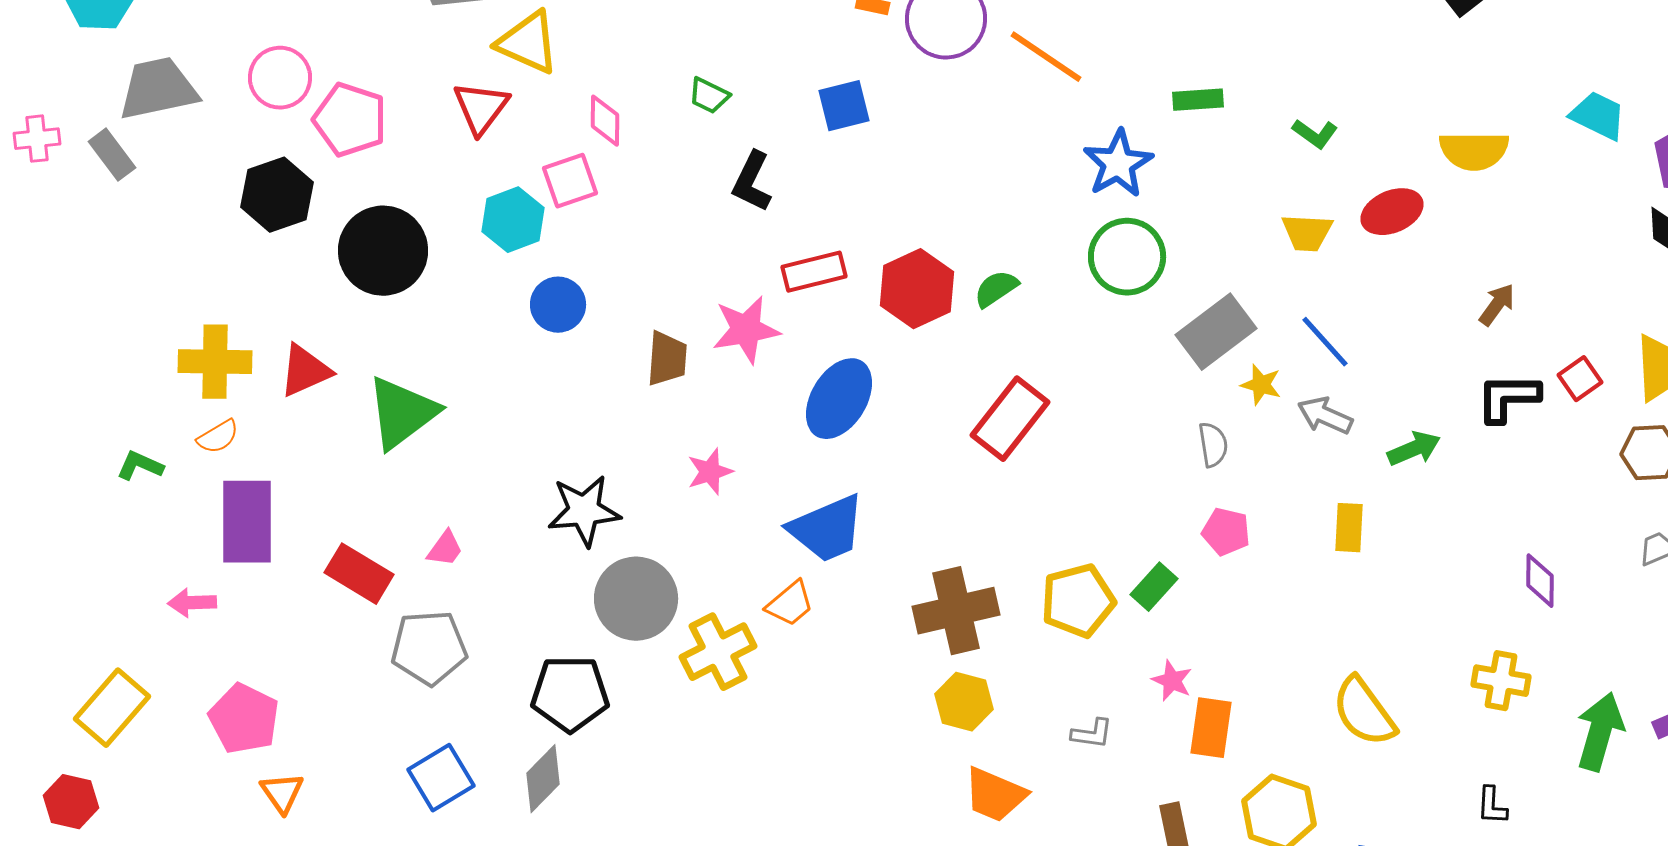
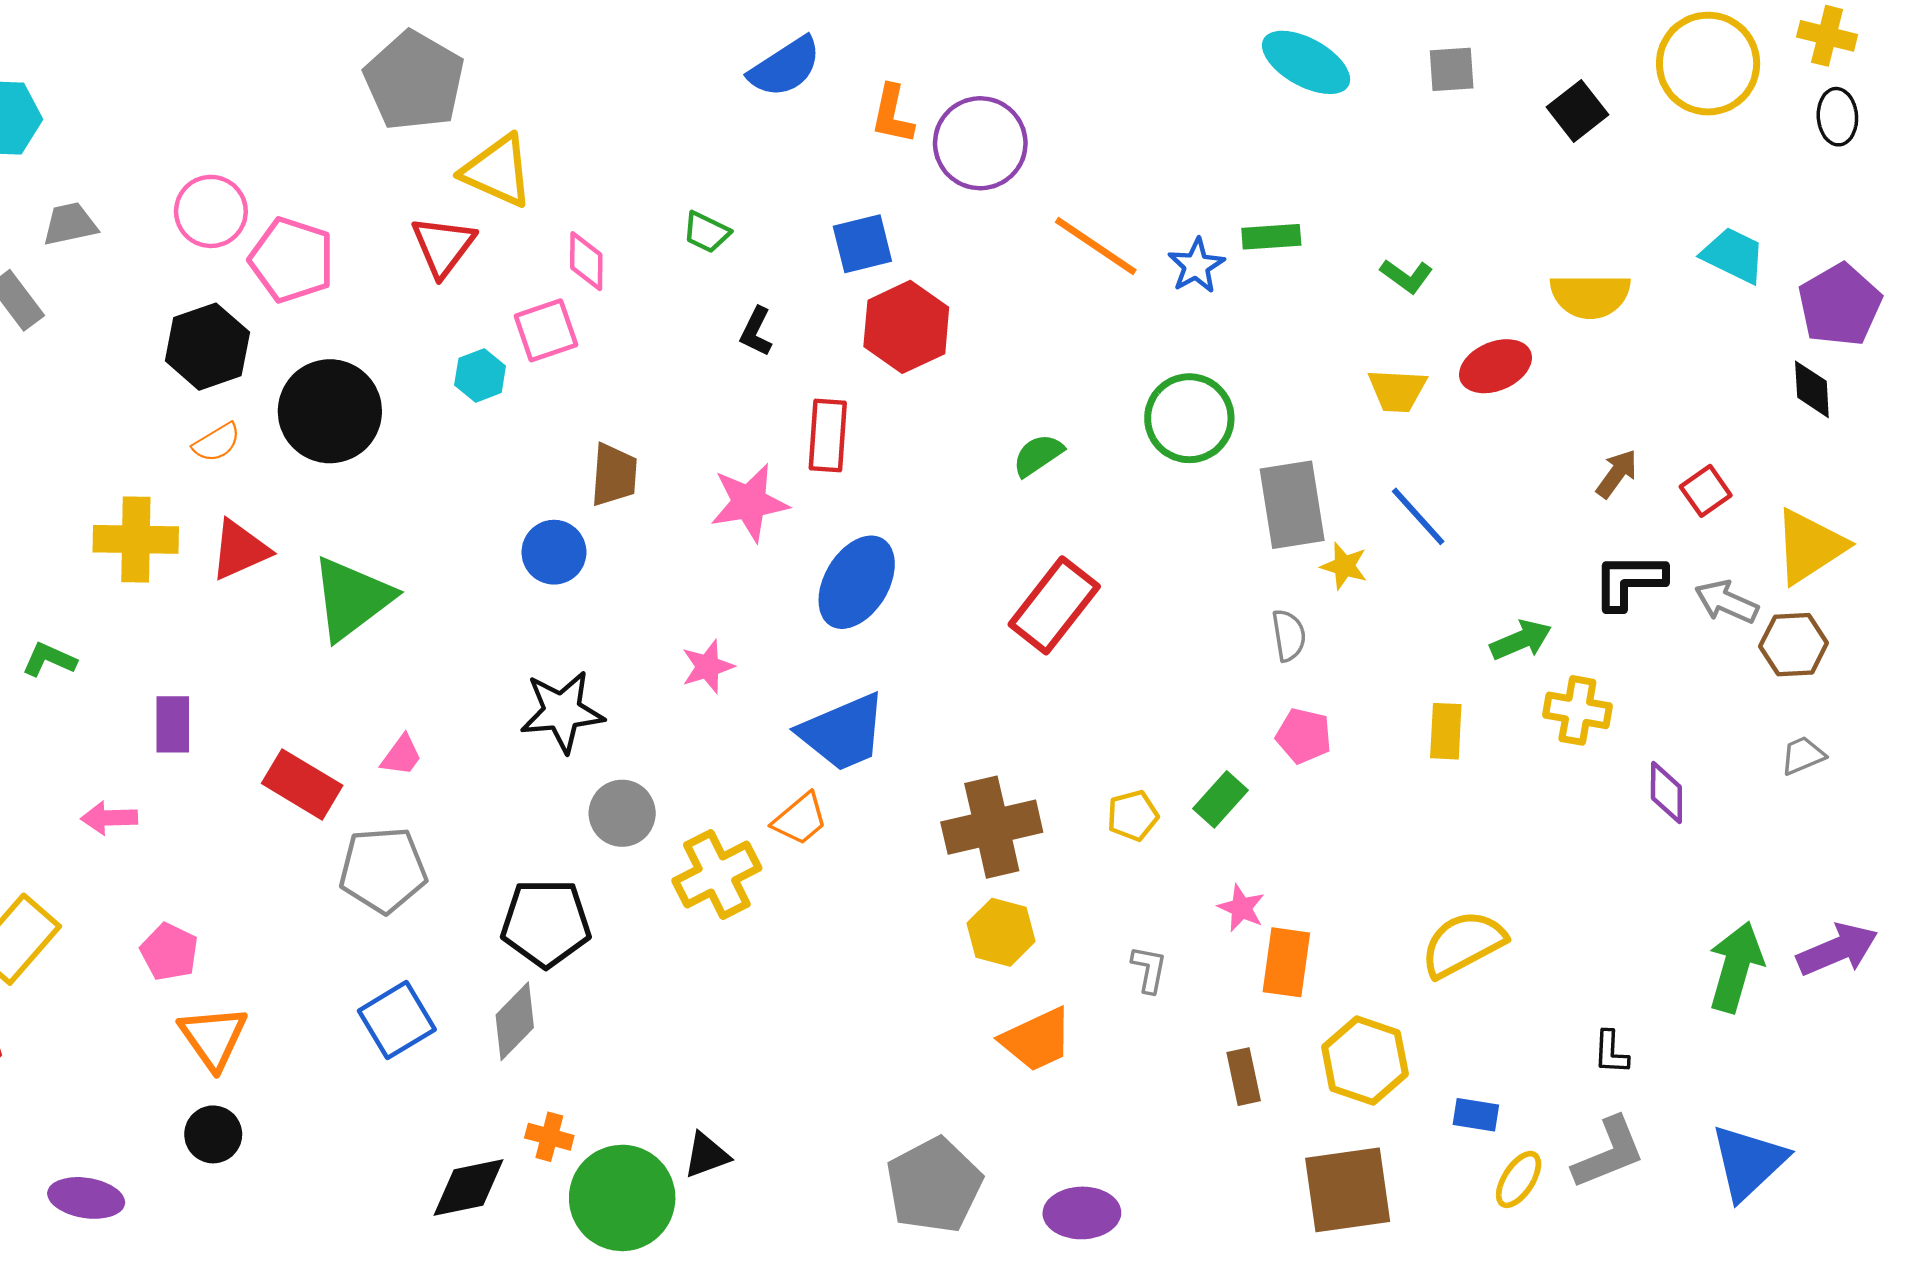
orange line: (1046, 57) -> (1096, 246), moved
gray trapezoid: (158, 89) -> (70, 224), size x0.6
blue star: (1118, 164) -> (1196, 266), moved, size x0.7
black L-shape: (752, 182) -> (756, 332), size x0.7
cyan hexagon: (513, 220) -> (480, 375), size x0.7
red rectangle: (814, 272) -> (828, 436), turned -72
red hexagon: (917, 289) -> (906, 327), moved
blue circle: (558, 305) -> (554, 552), moved
gray rectangle: (1216, 332) -> (1292, 505), turned -62
brown trapezoid: (667, 359) -> (614, 475), moved
red square: (1580, 379) -> (1706, 491), moved
gray arrow: (1325, 416) -> (1727, 602), moved
orange semicircle: (218, 437) -> (217, 442), moved
purple rectangle: (247, 522) -> (173, 724), size x0.6
gray circle: (636, 599) -> (622, 813), size x0.7
yellow pentagon: (1078, 601) -> (1133, 816), size x0.6
yellow cross: (1501, 681) -> (1577, 710), moved
yellow semicircle: (1364, 712) -> (1463, 944), turned 98
pink pentagon: (244, 719) -> (169, 952), size x0.7
gray L-shape: (1092, 734) -> (1149, 969), turned -87
orange triangle: (282, 793) -> (213, 1037), size x1.4
orange trapezoid: (995, 795) -> (1037, 1040), turned -48

